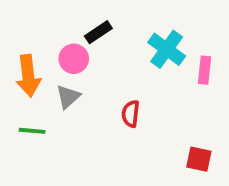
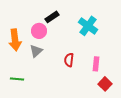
pink rectangle: (205, 70) -> (96, 64), moved
green line: (32, 131) -> (17, 79), moved
red square: (199, 159) -> (105, 84), turned 32

